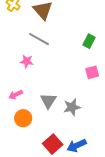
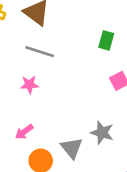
gray triangle: (48, 101) -> (72, 148), moved
gray star: (72, 107) -> (102, 133), turned -30

